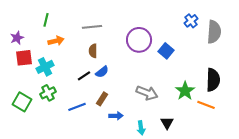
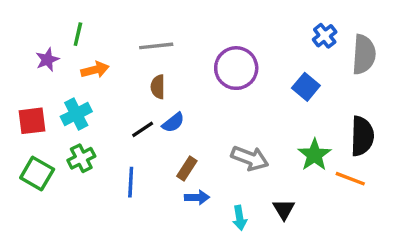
purple star: (17, 38) -> (47, 60), moved
blue square: (166, 51) -> (306, 87), moved
red square: (24, 58) -> (32, 121), moved
brown rectangle: (102, 99) -> (187, 168), moved
blue line: (77, 107) -> (131, 182), turned -66

